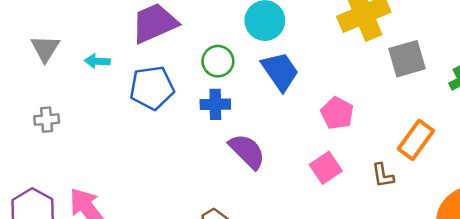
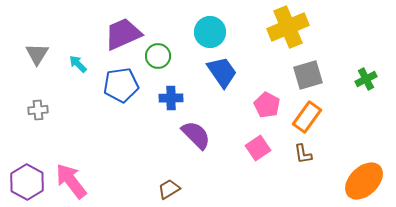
gray square: (407, 59) -> (308, 75), moved
cyan arrow: (97, 61) -> (78, 64), turned 42
green circle: (218, 61) -> (158, 56), moved
orange rectangle: (416, 140) -> (307, 117), moved

